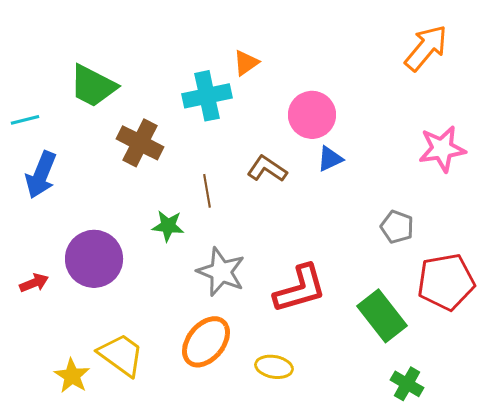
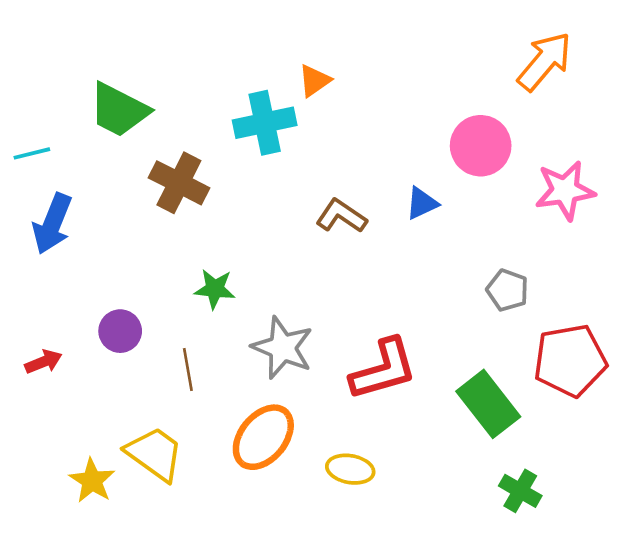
pink circle: (312, 115) -> (481, 146), moved
brown line: (207, 191) -> (188, 369), moved
purple circle: (94, 259) -> (120, 331), size x0.6

